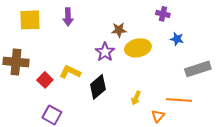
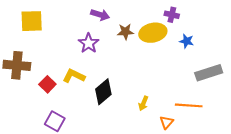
purple arrow: (68, 17) -> (100, 15), moved, turned -72
yellow ellipse: (138, 48) -> (153, 33), moved
purple star: (105, 52) -> (89, 43), moved

